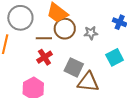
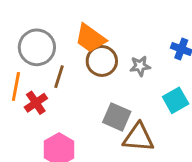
brown line: (44, 38) -> (59, 77), moved, turned -70
red cross: (44, 57) -> (36, 103), moved

